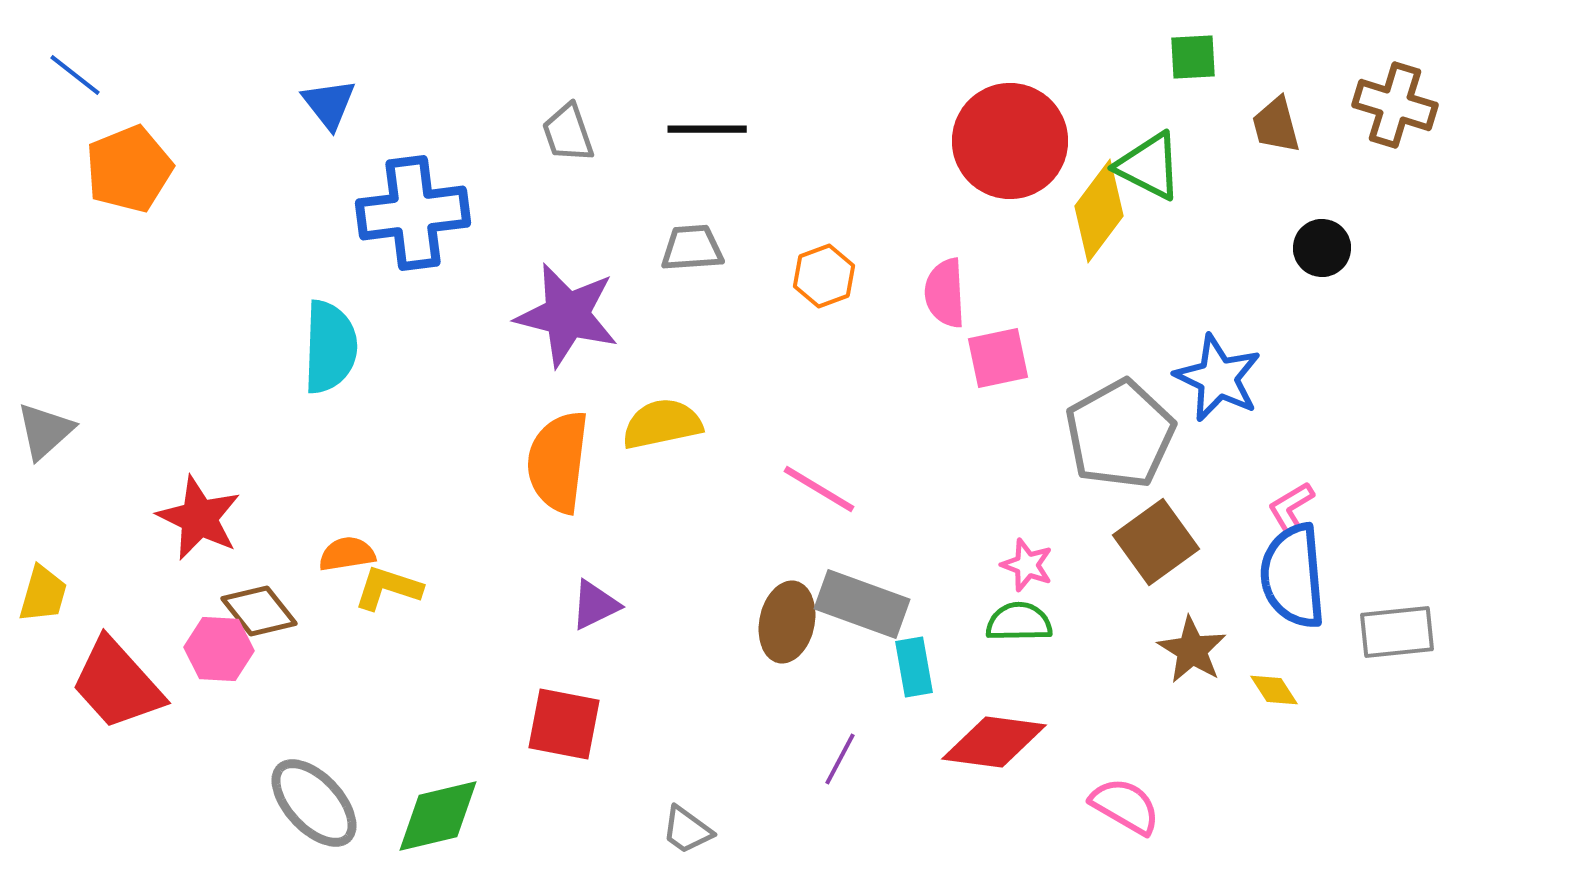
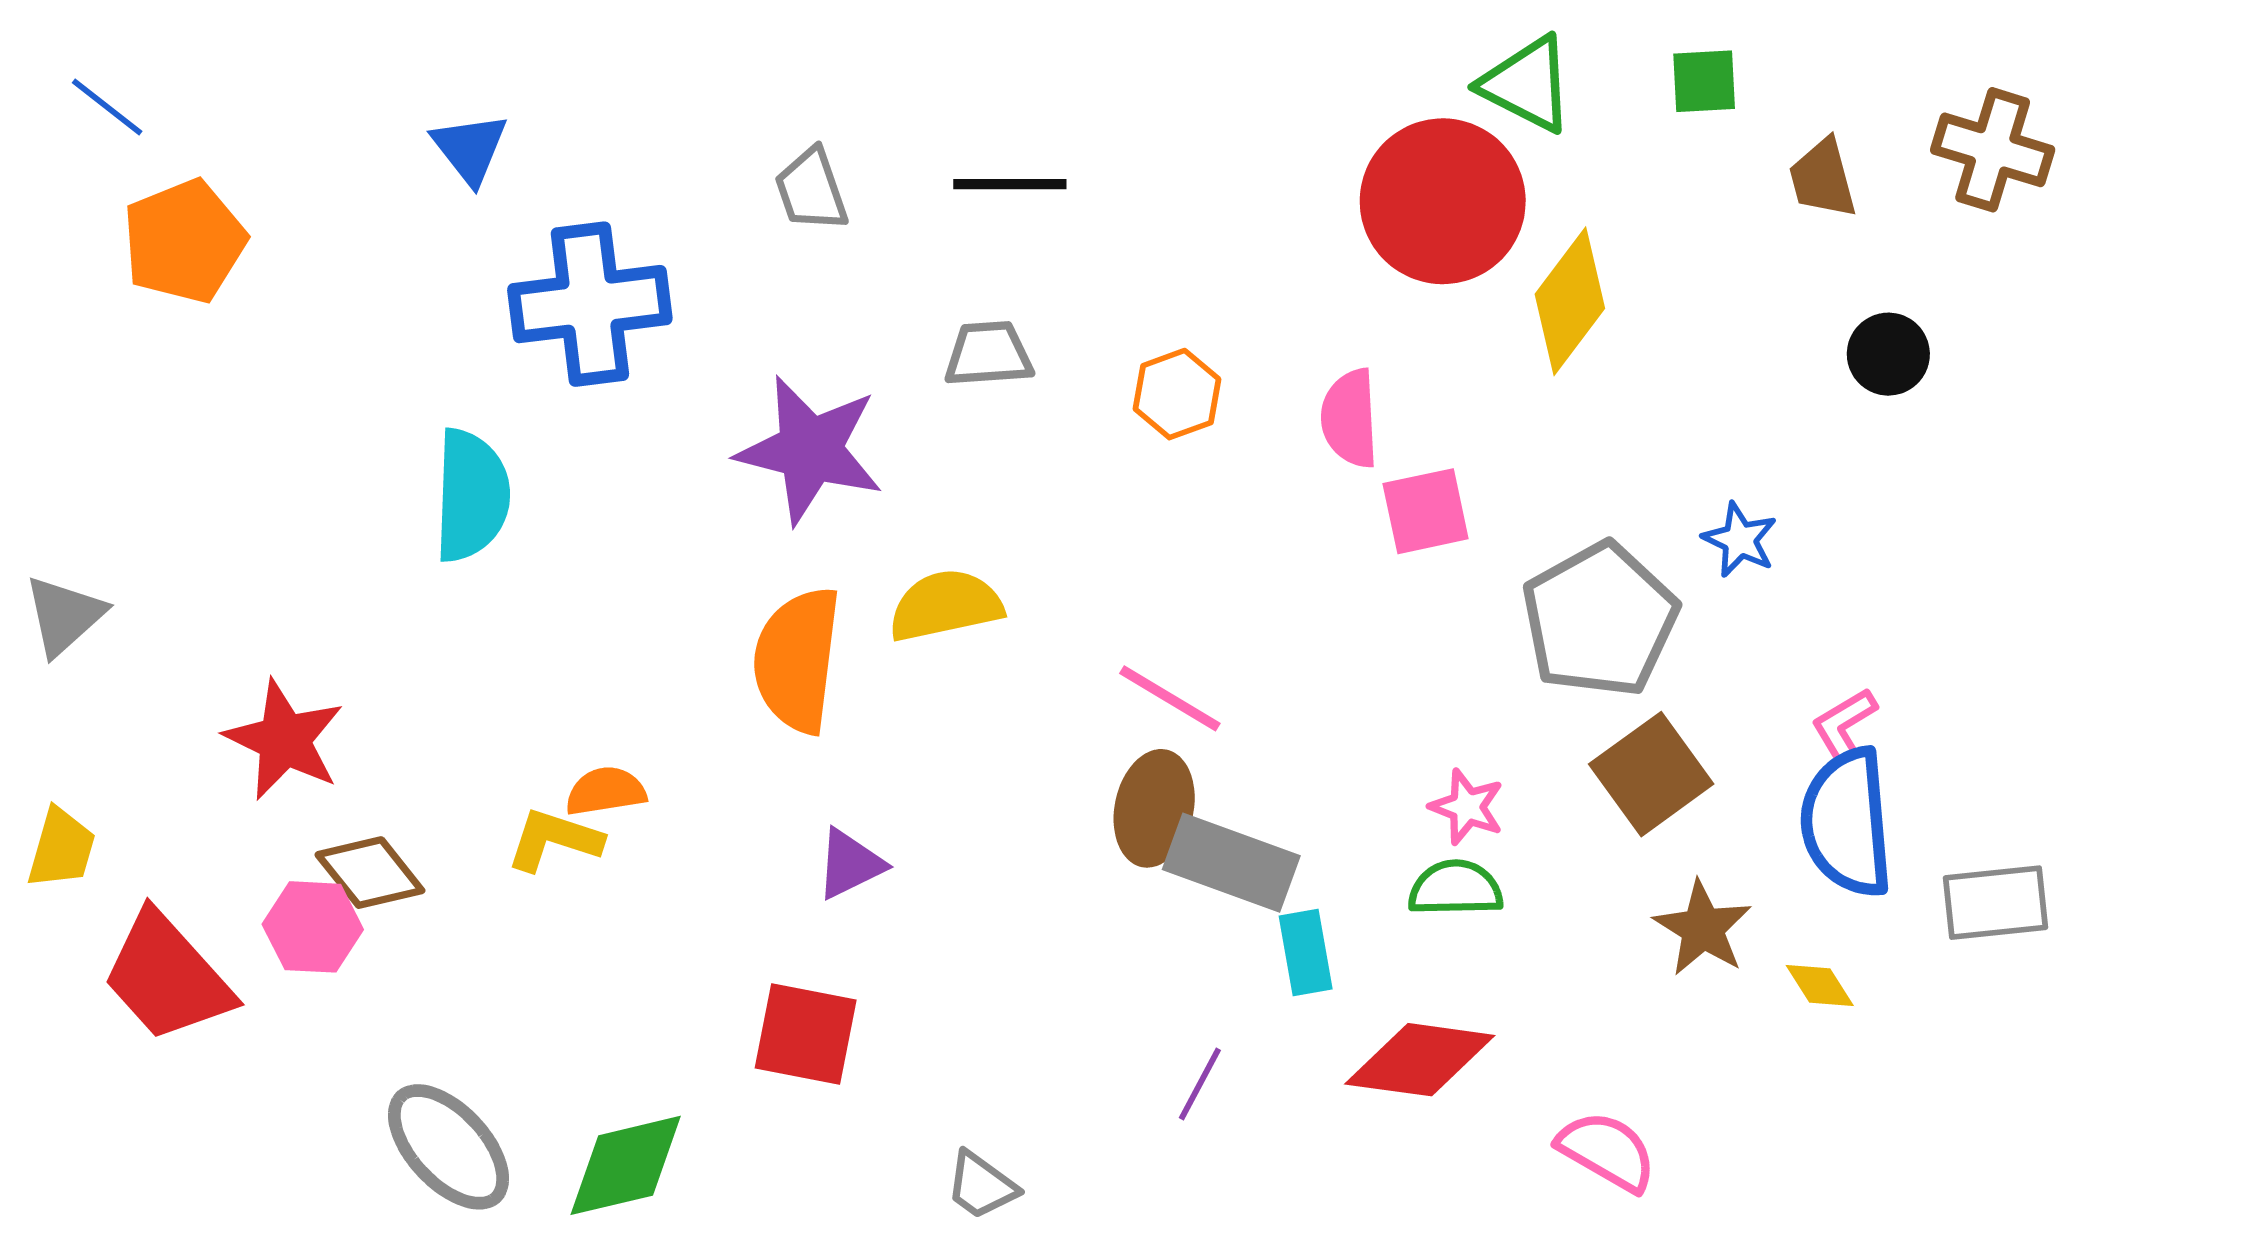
green triangle: (1149, 166) -> (1527, 84), moved
blue star: (1218, 378) -> (1740, 540), size x0.6
orange semicircle: (347, 554) -> (606, 791), moved
brown ellipse: (787, 622) -> (1154, 808), moved

